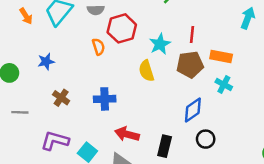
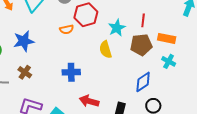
orange semicircle: (98, 47) -> (67, 29), turned 96
blue star: (46, 62) -> (24, 41), size x1.5
brown cross: (61, 98) -> (25, 72), moved

